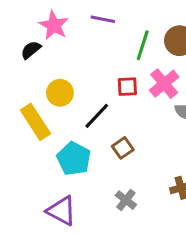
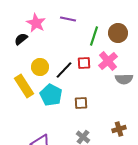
black line: (97, 116) -> (64, 70), moved
brown square: (123, 148) -> (81, 103), turned 32
cyan pentagon: (74, 159) -> (51, 95), moved

